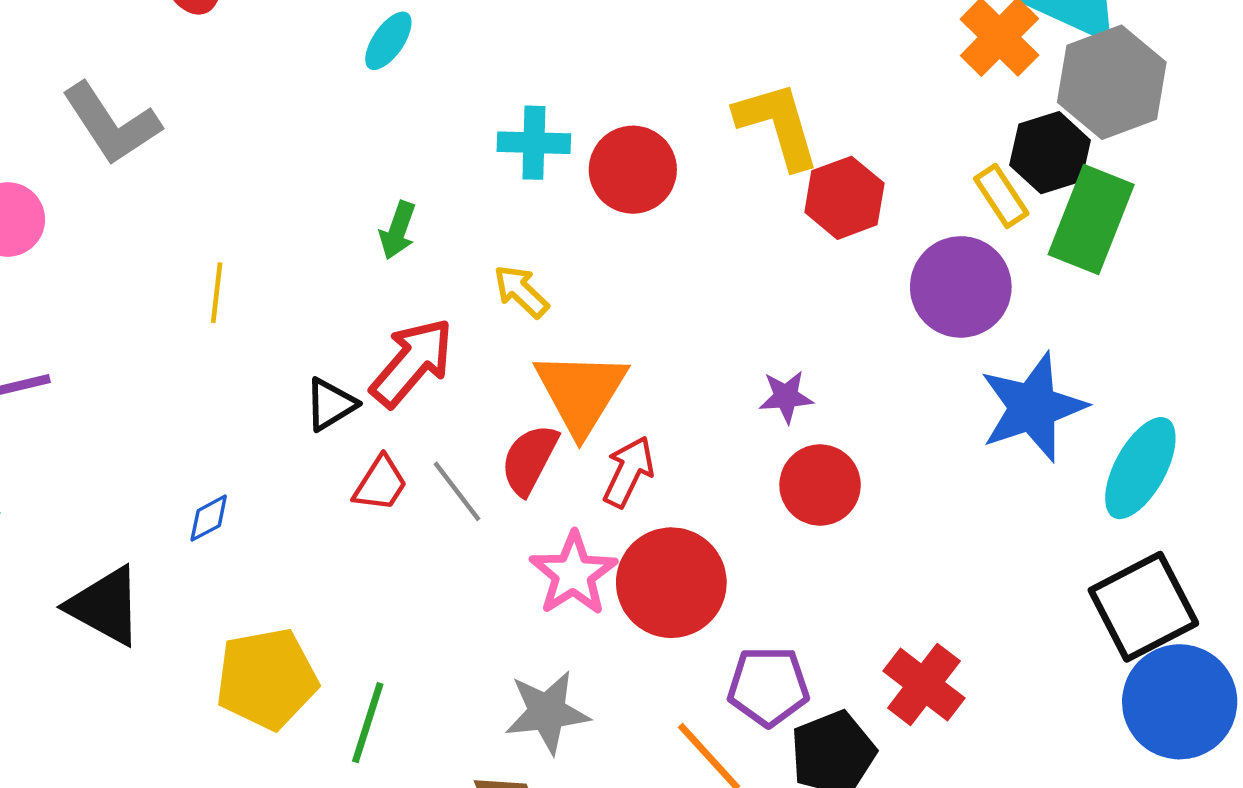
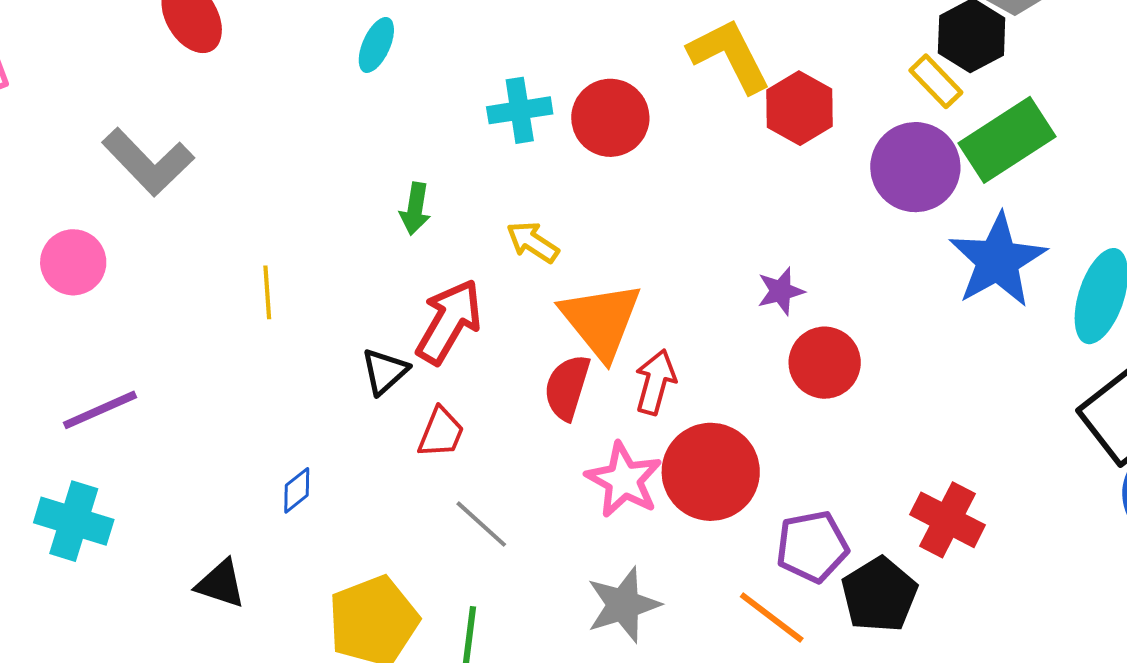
green rectangle: (1091, 220) -> (1007, 140), moved, turned 46
gray line: (457, 491) -> (481, 524), moved
black triangle: (105, 606) -> (221, 584), size x0.7

